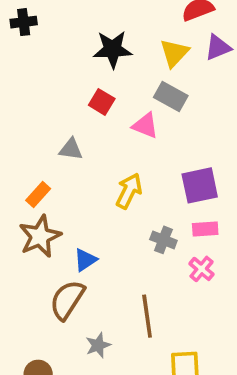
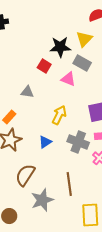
black star: (113, 49) -> (60, 47), moved
gray cross: (163, 240) -> (78, 142), size x1.5
blue triangle: (85, 260) -> (45, 142), moved
gray star: (98, 345) -> (42, 200), size x1.6

